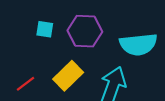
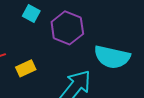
yellow rectangle: (68, 76) -> (26, 68), moved, size x0.7

